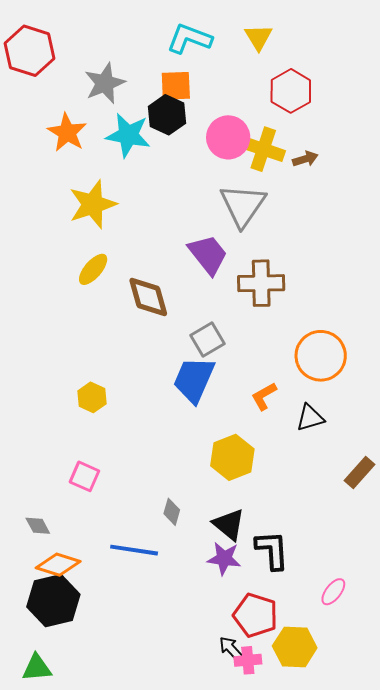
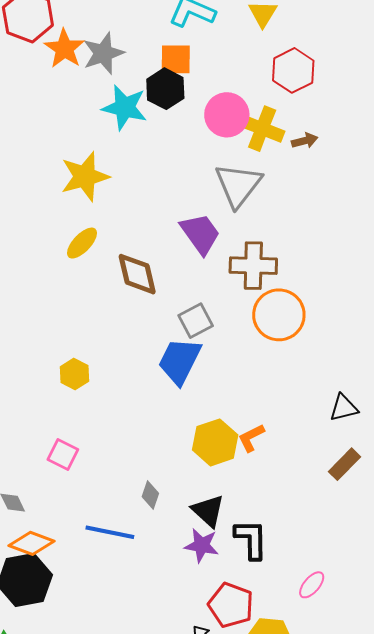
orange star: (67, 133) -> (65, 49), moved
orange circle: (321, 356) -> (279, 315), moved
orange L-shape: (264, 396) -> (251, 438), moved
black triangle: (310, 418) -> (344, 408), moved

